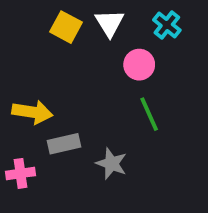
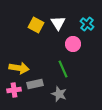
green line: (149, 114) -> (63, 69), moved
pink cross: (20, 173) -> (14, 90), moved

